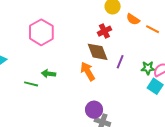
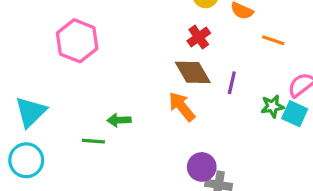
orange line: (153, 29) -> (273, 40), moved
pink hexagon: (41, 32) -> (77, 41), moved
green star: (148, 68) -> (272, 106), moved

